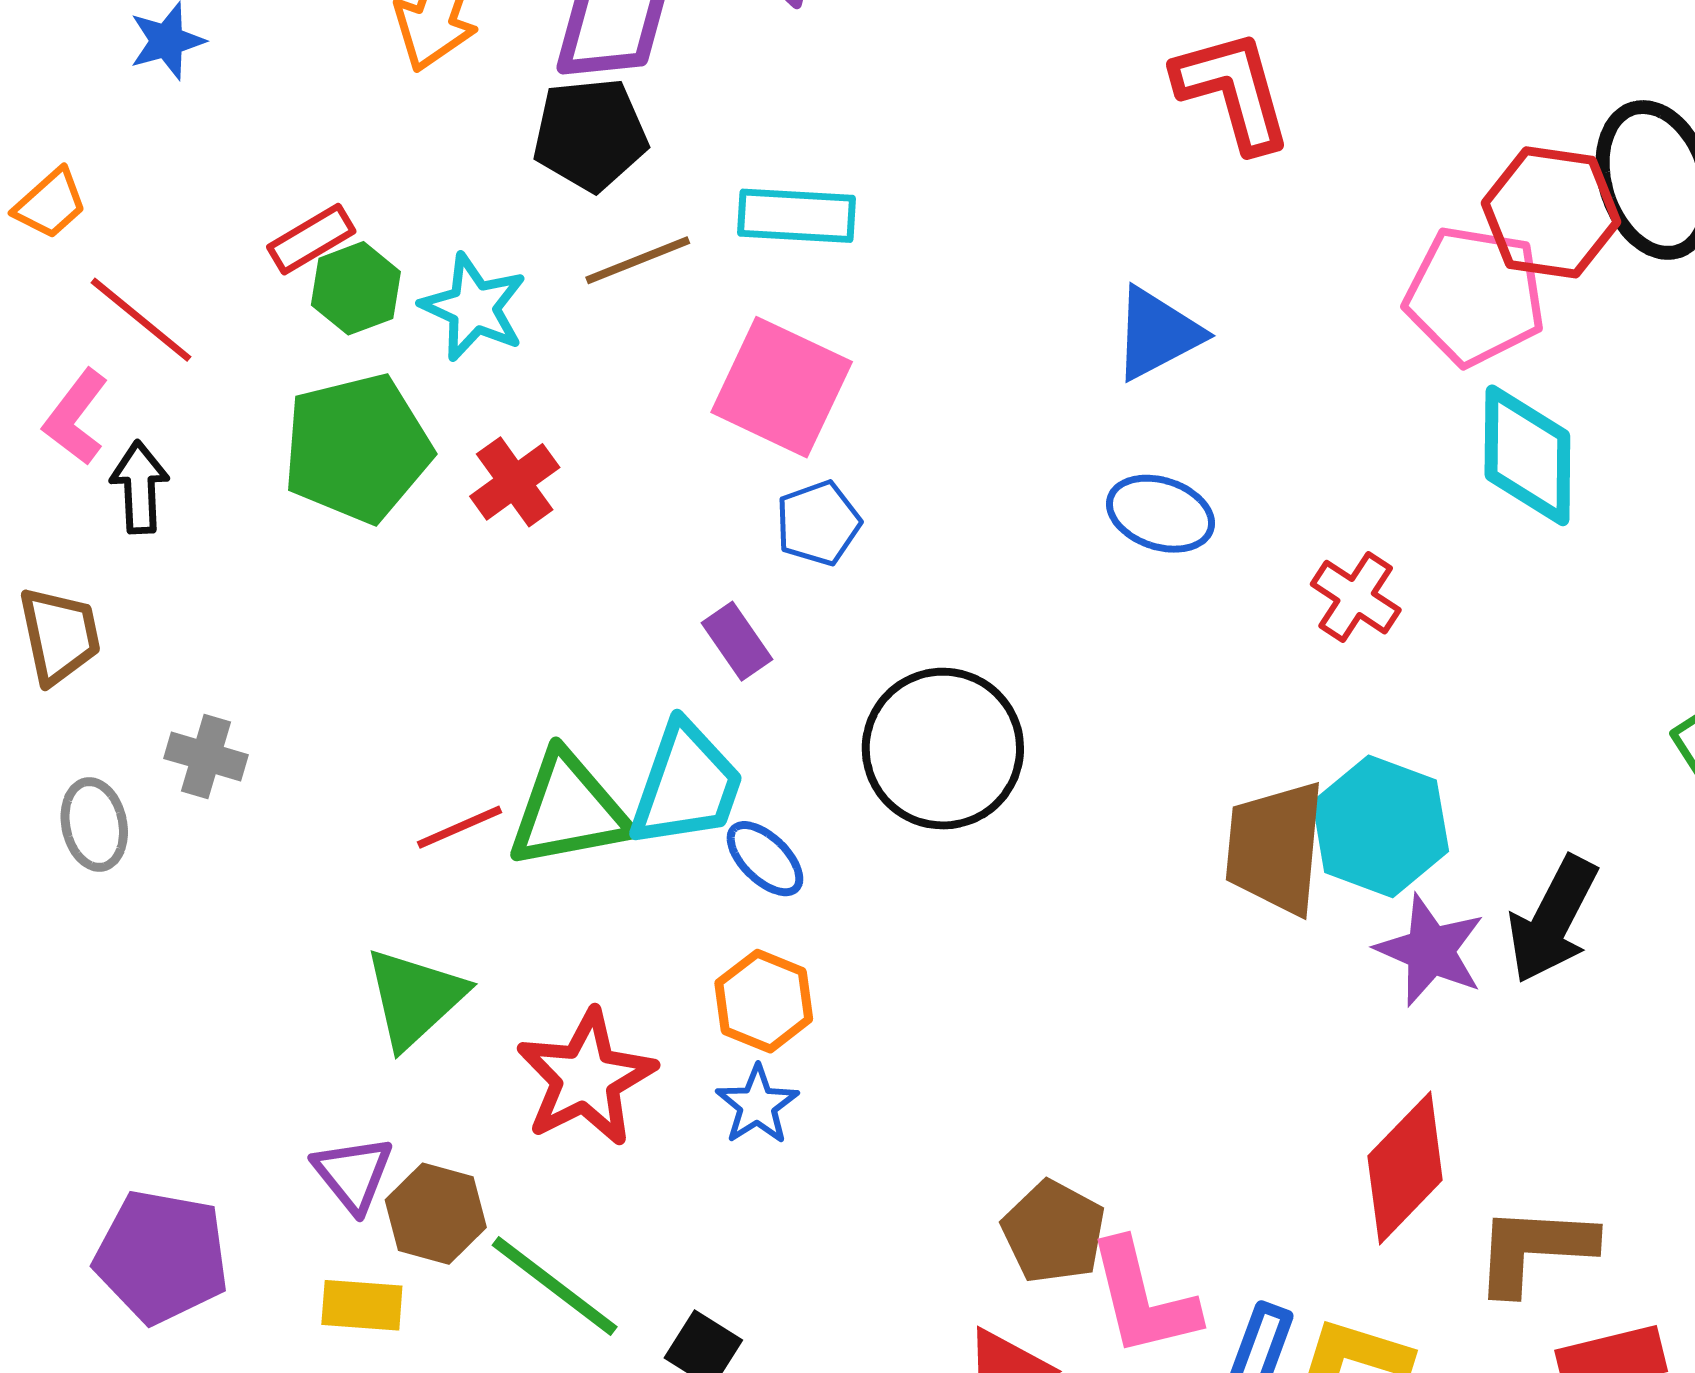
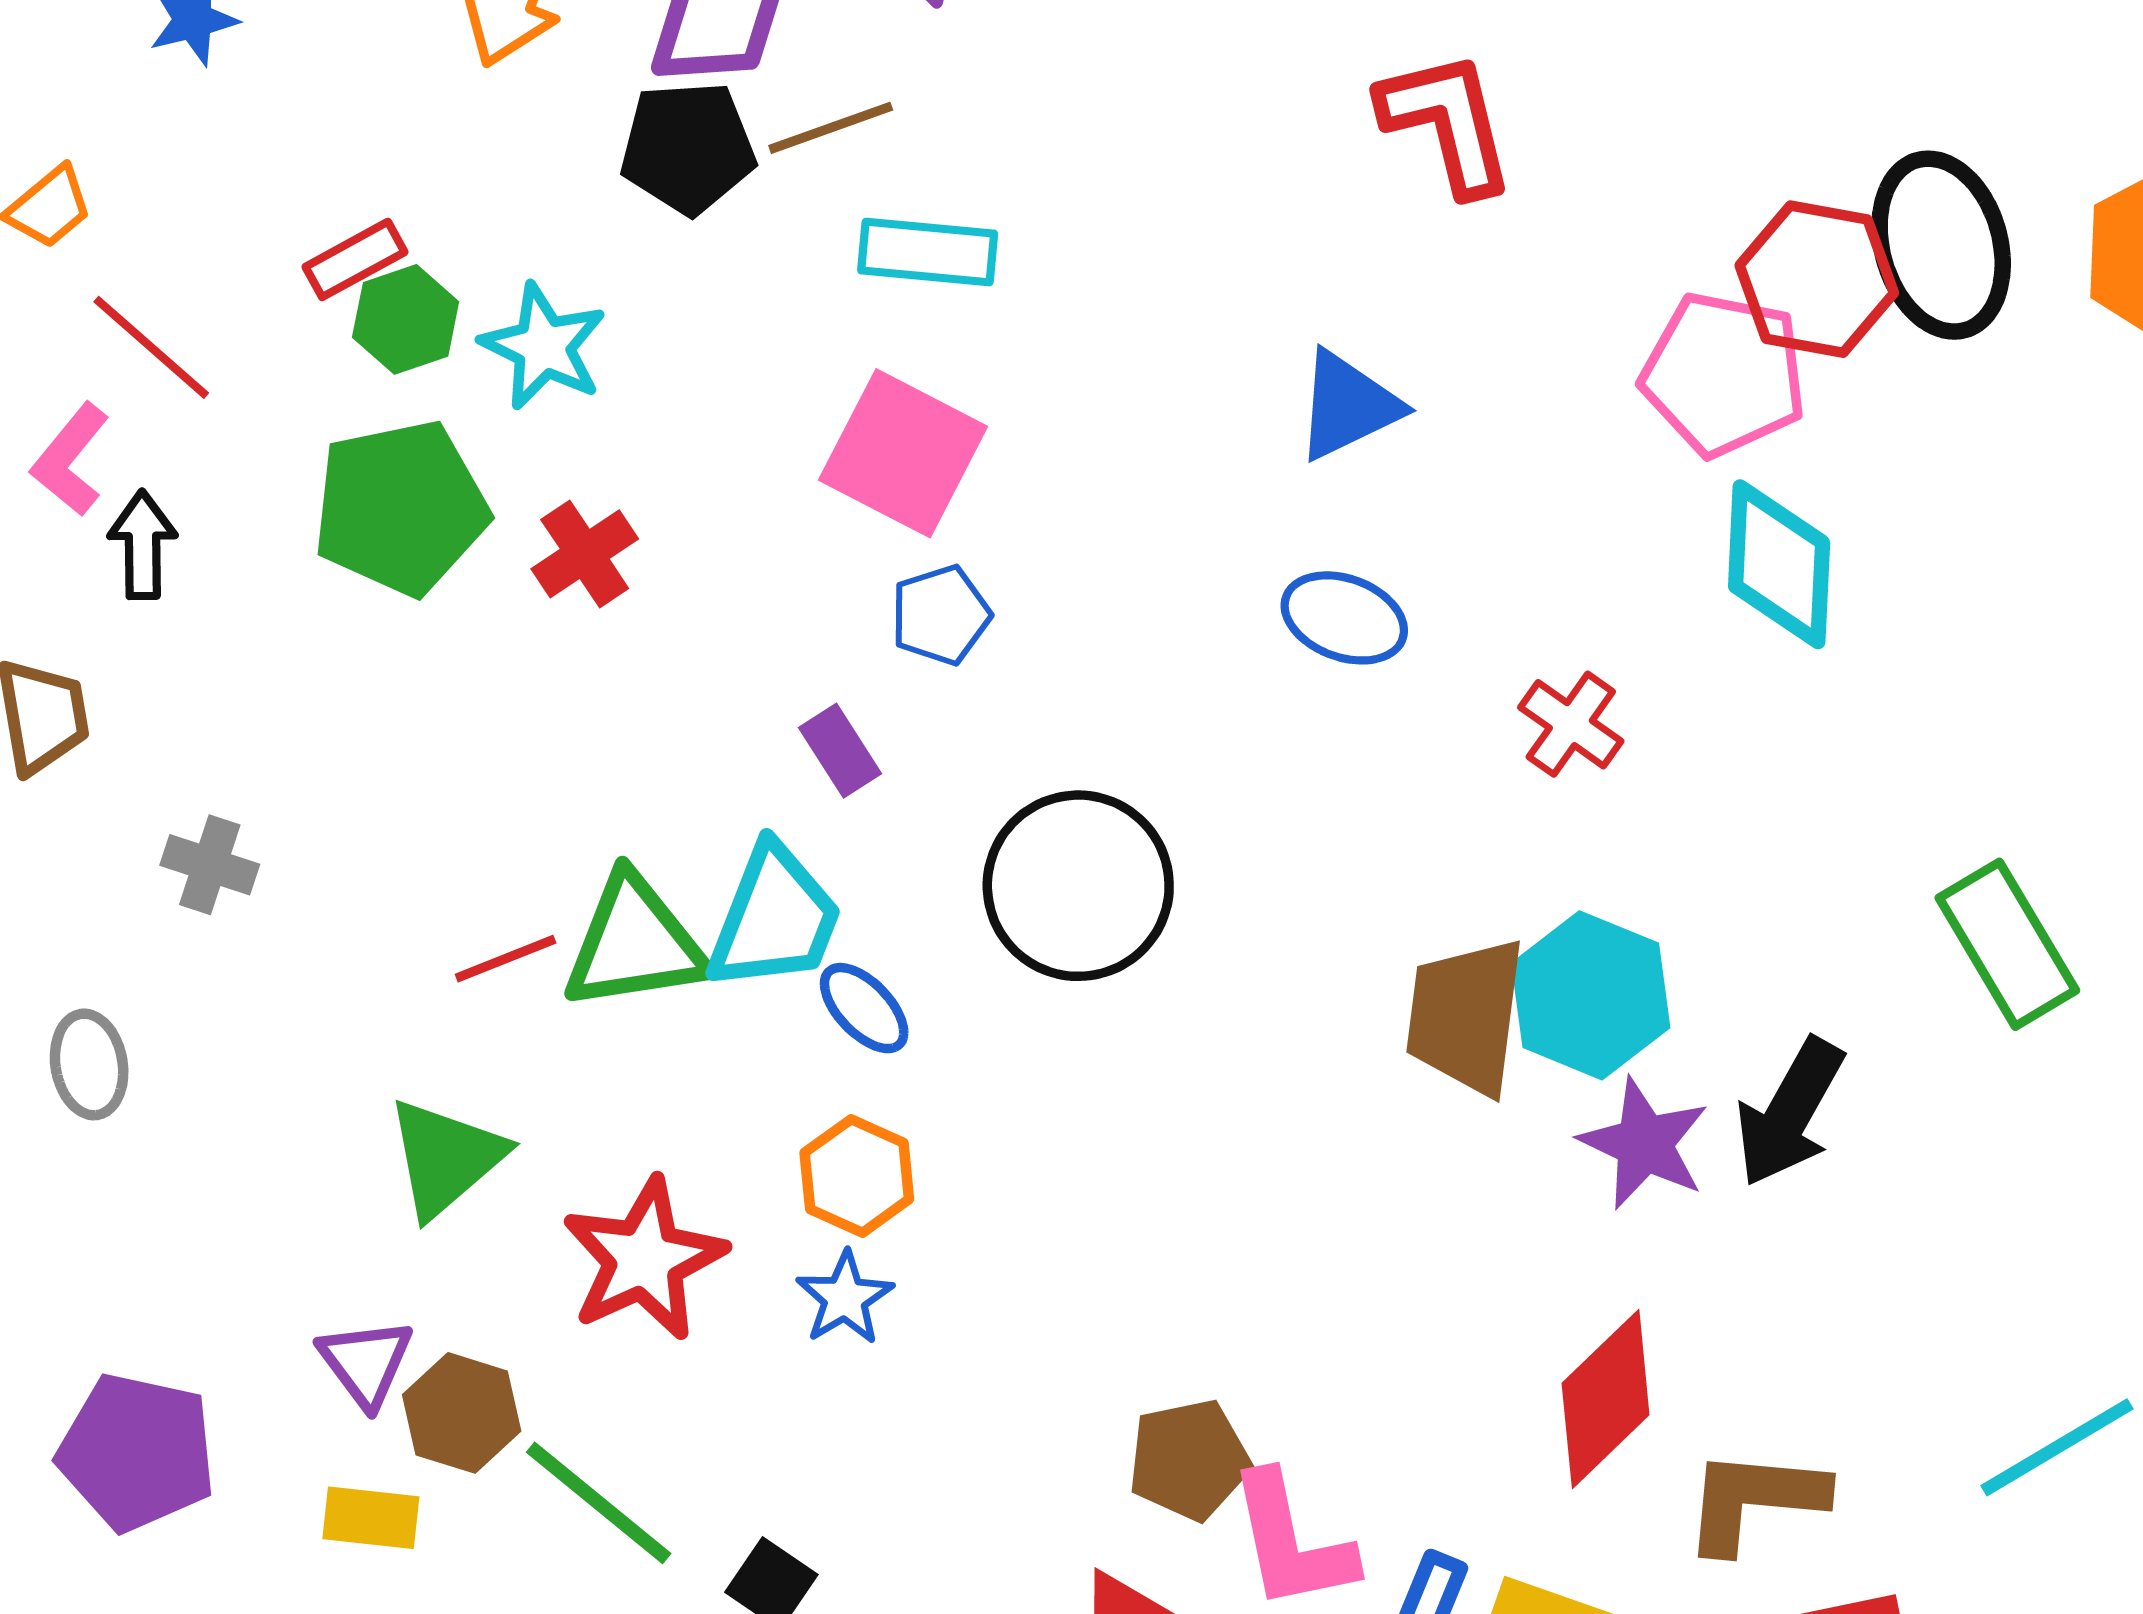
brown line: (638, 260) -> (831, 128), moved
gray ellipse: (94, 824) -> (89, 1064), moved
brown pentagon: (1054, 1232) -> (1189, 1460), turned 30

